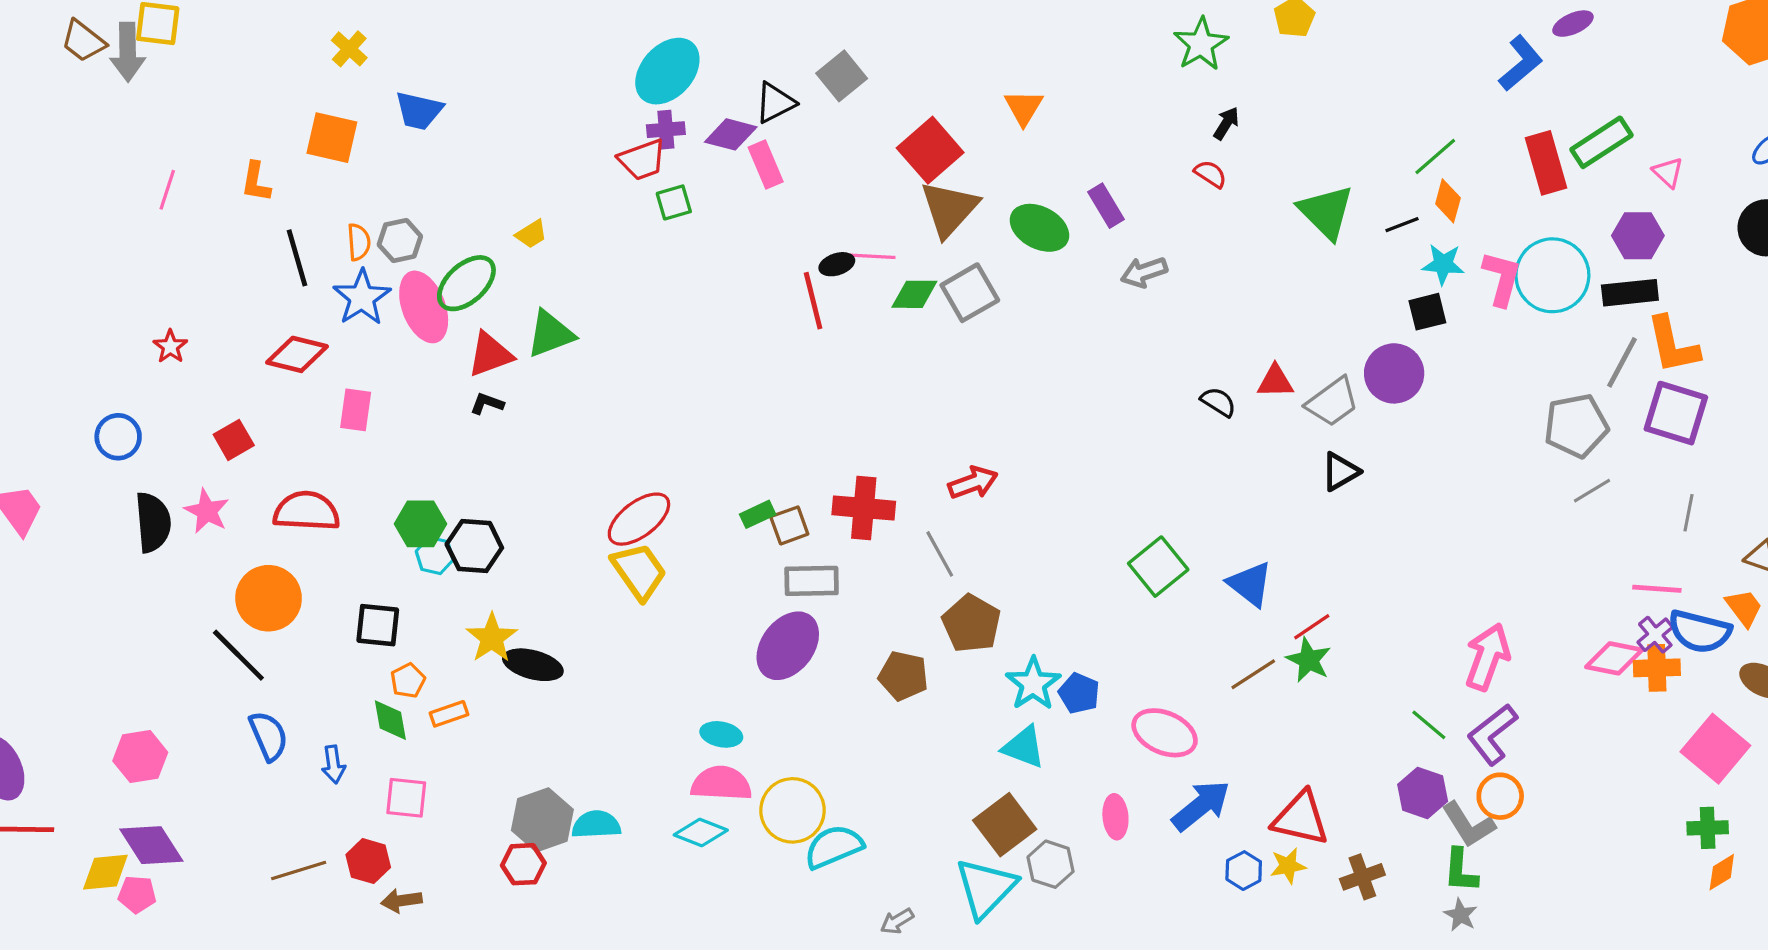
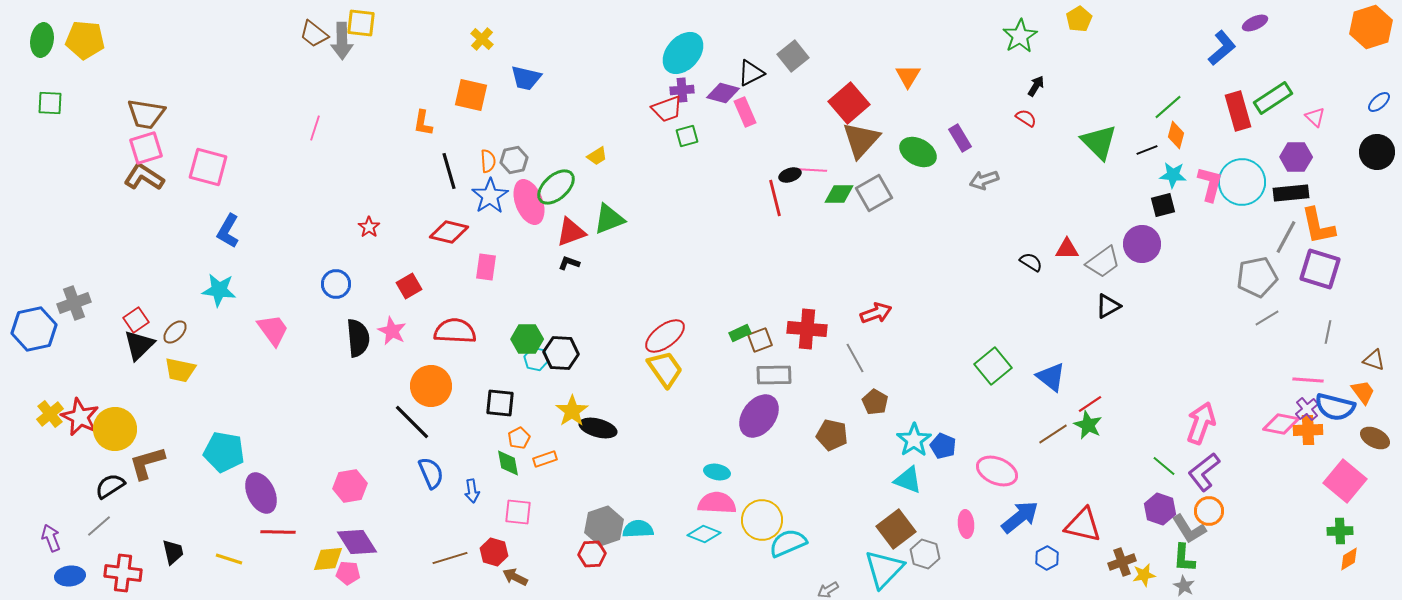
pink line: (167, 190) -> (315, 128), moved
brown pentagon: (971, 624) -> (875, 402), size x0.7
yellow star: (1288, 866) -> (1144, 575), moved
brown arrow: (401, 901) -> (515, 577), turned 35

